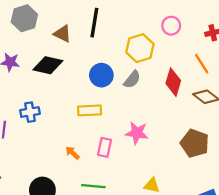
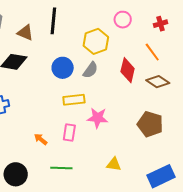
yellow rectangle: (90, 110) -> (74, 100), moved

